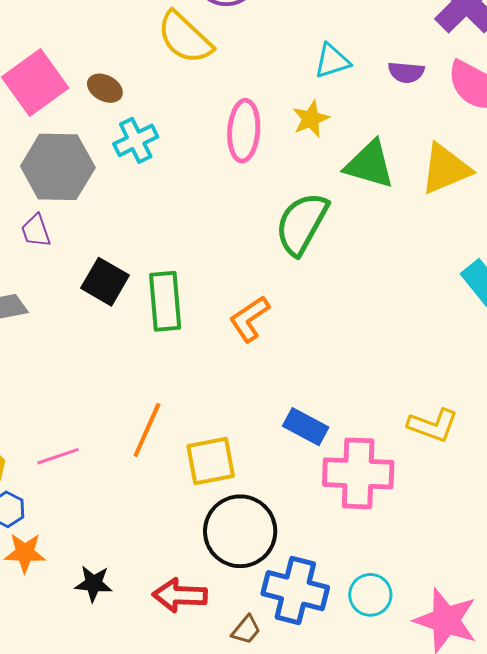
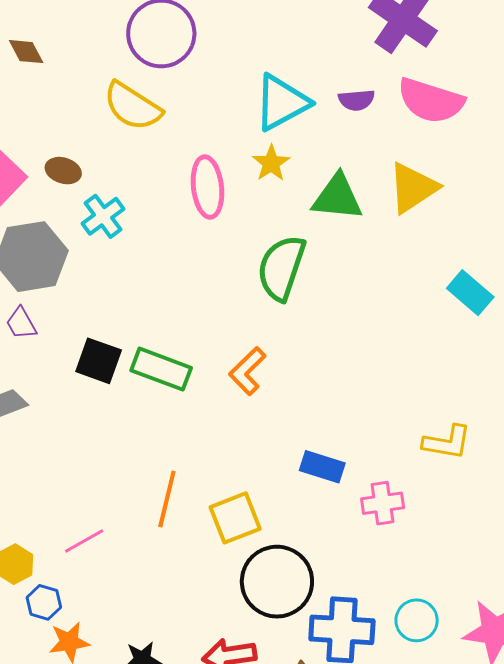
cyan triangle: (332, 61) -> (282, 102), size x1.6
green rectangle: (165, 301) -> (161, 369), turned -54
pink cross: (358, 473) -> (383, 503), size x0.6

